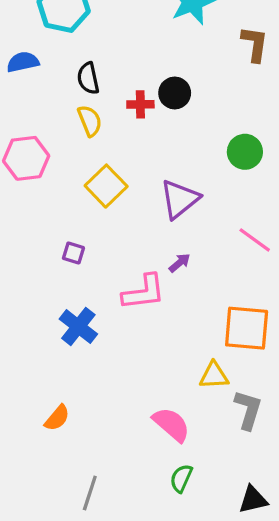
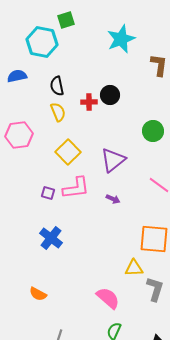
purple arrow: (180, 263) -> (113, 199), turned 64
pink L-shape: (144, 292) -> (76, 188), moved
orange semicircle: (57, 418) -> (38, 294), turned 78

